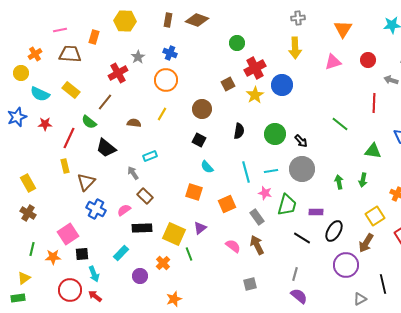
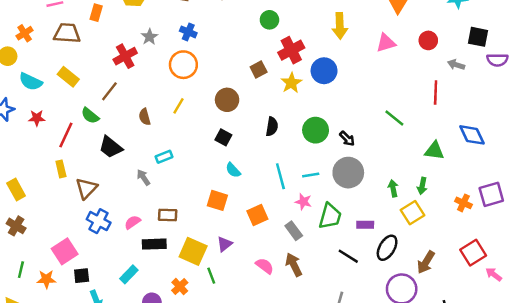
brown semicircle: (134, 123) -> (145, 117), turned -112
brown rectangle: (145, 196) -> (168, 215), moved, turned -42
yellow square: (375, 216) -> (413, 213), moved

